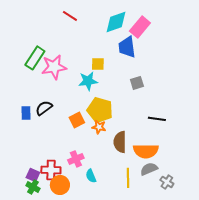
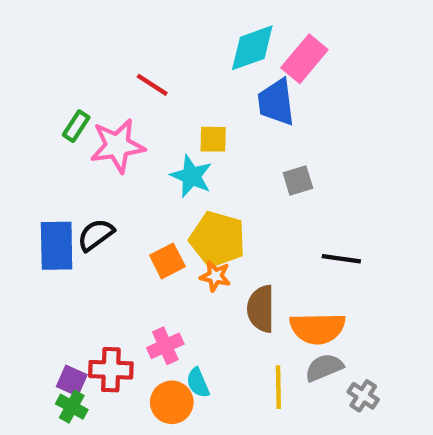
red line: (70, 16) -> (152, 85), moved
green rectangle: (35, 58) -> (76, 126), size x0.6
cyan star: (88, 81) -> (191, 176), turned 30
blue rectangle: (26, 113) -> (57, 246), size x1.6
orange circle: (60, 185) -> (172, 402), moved

